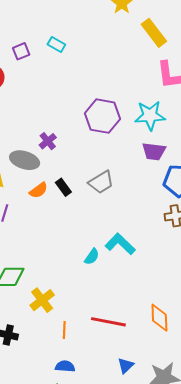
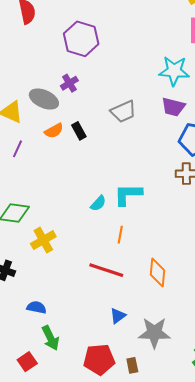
purple hexagon: (102, 116) -> (81, 39), moved
gray trapezoid: (101, 182) -> (123, 112), moved
cyan L-shape: (120, 244) -> (128, 194), turned -52
orange line: (64, 330) -> (120, 235), moved
blue semicircle: (65, 366) -> (36, 307), moved

